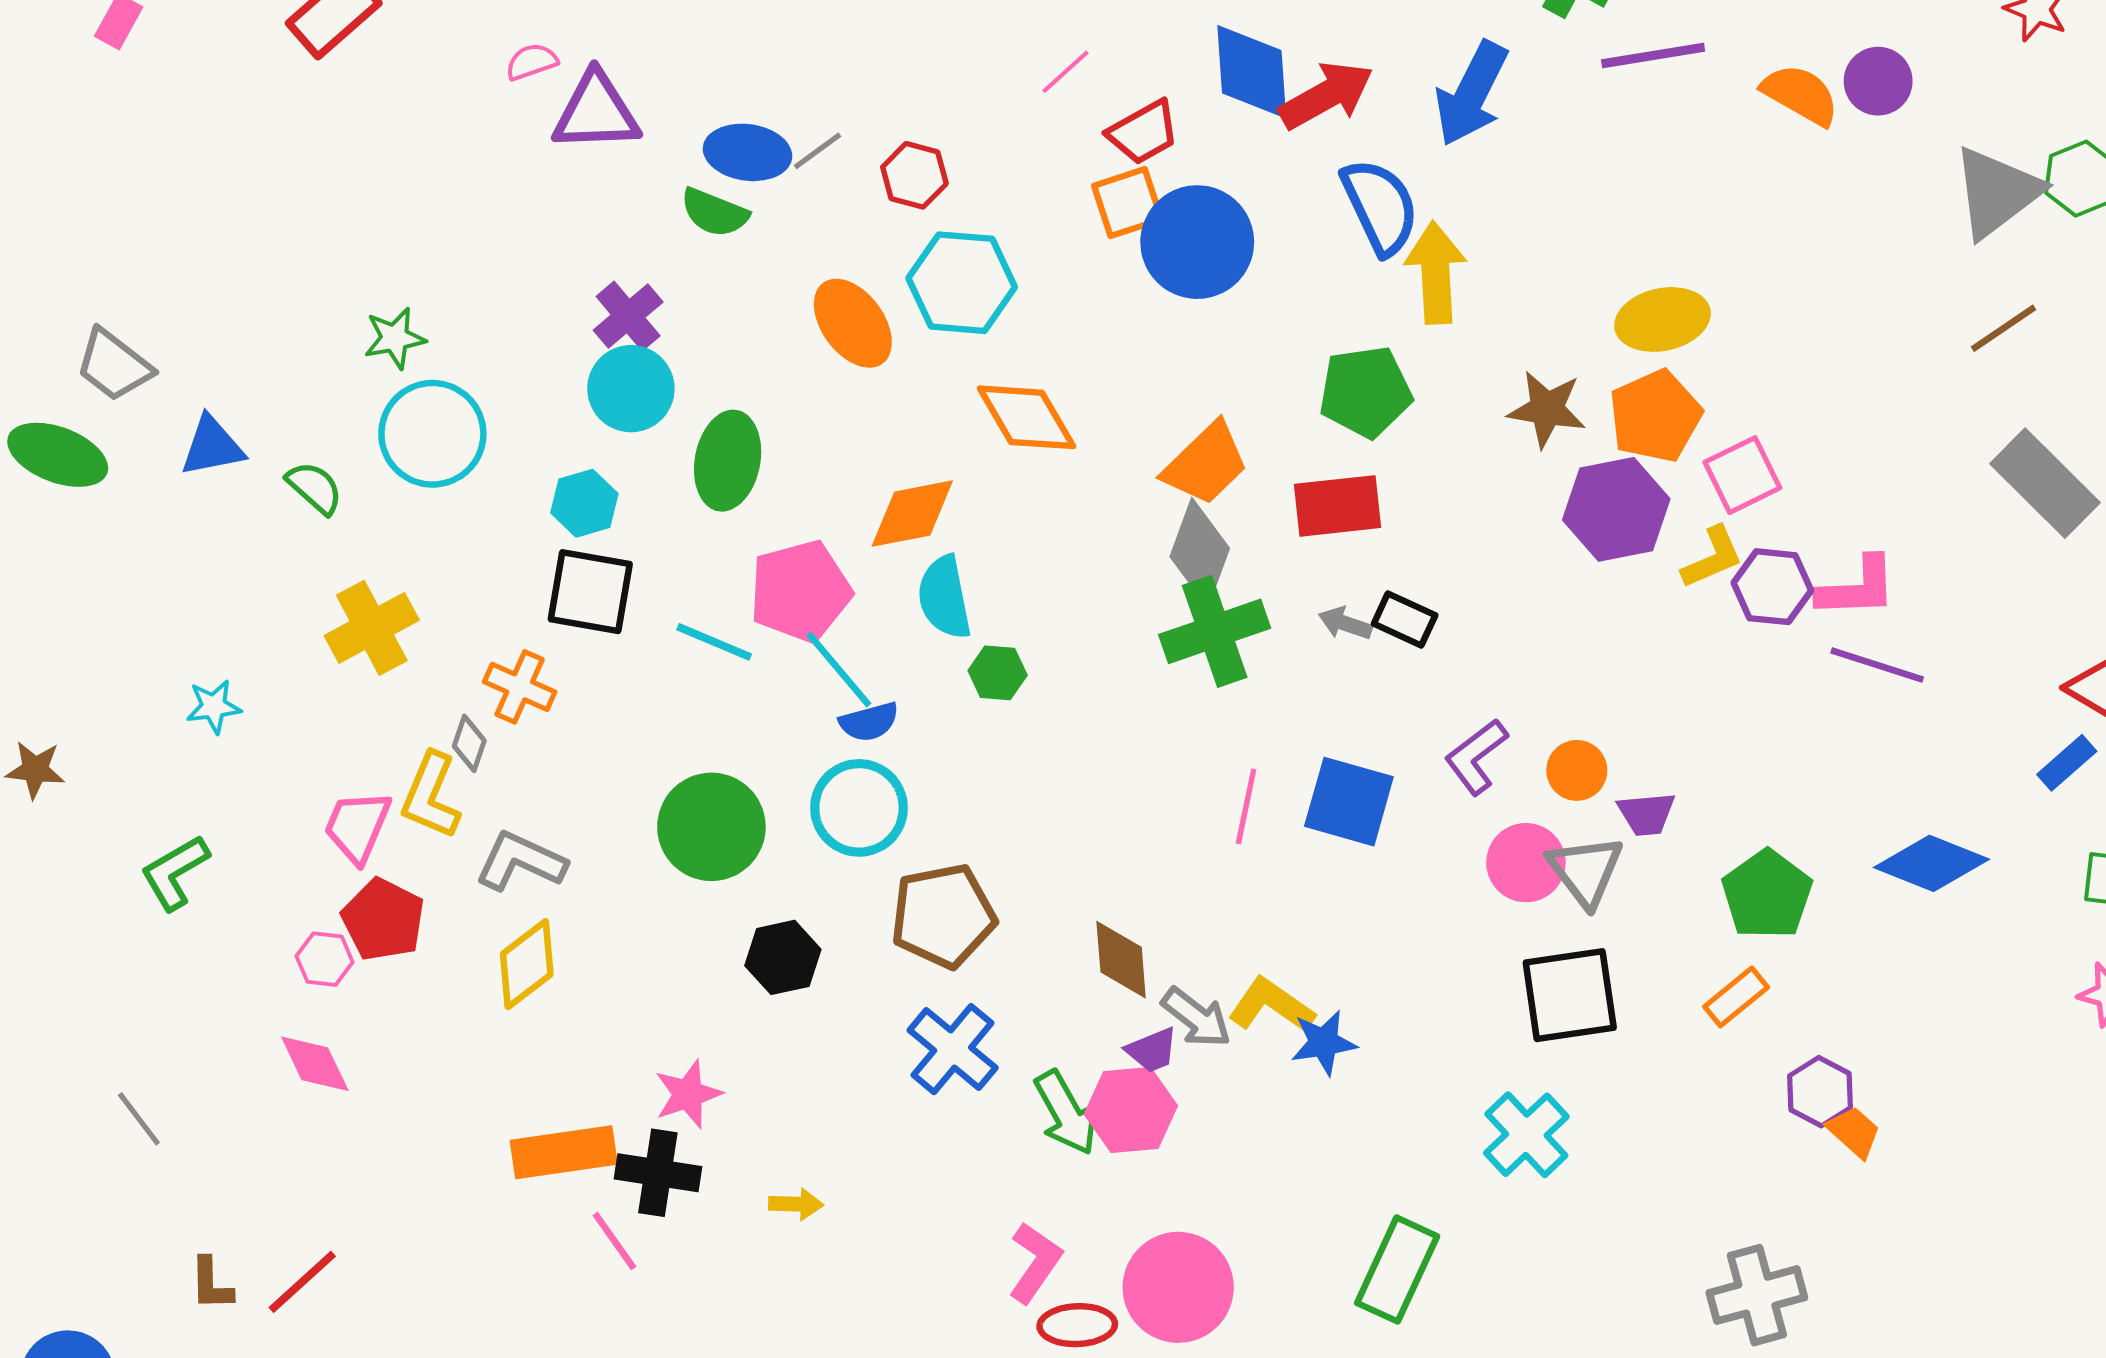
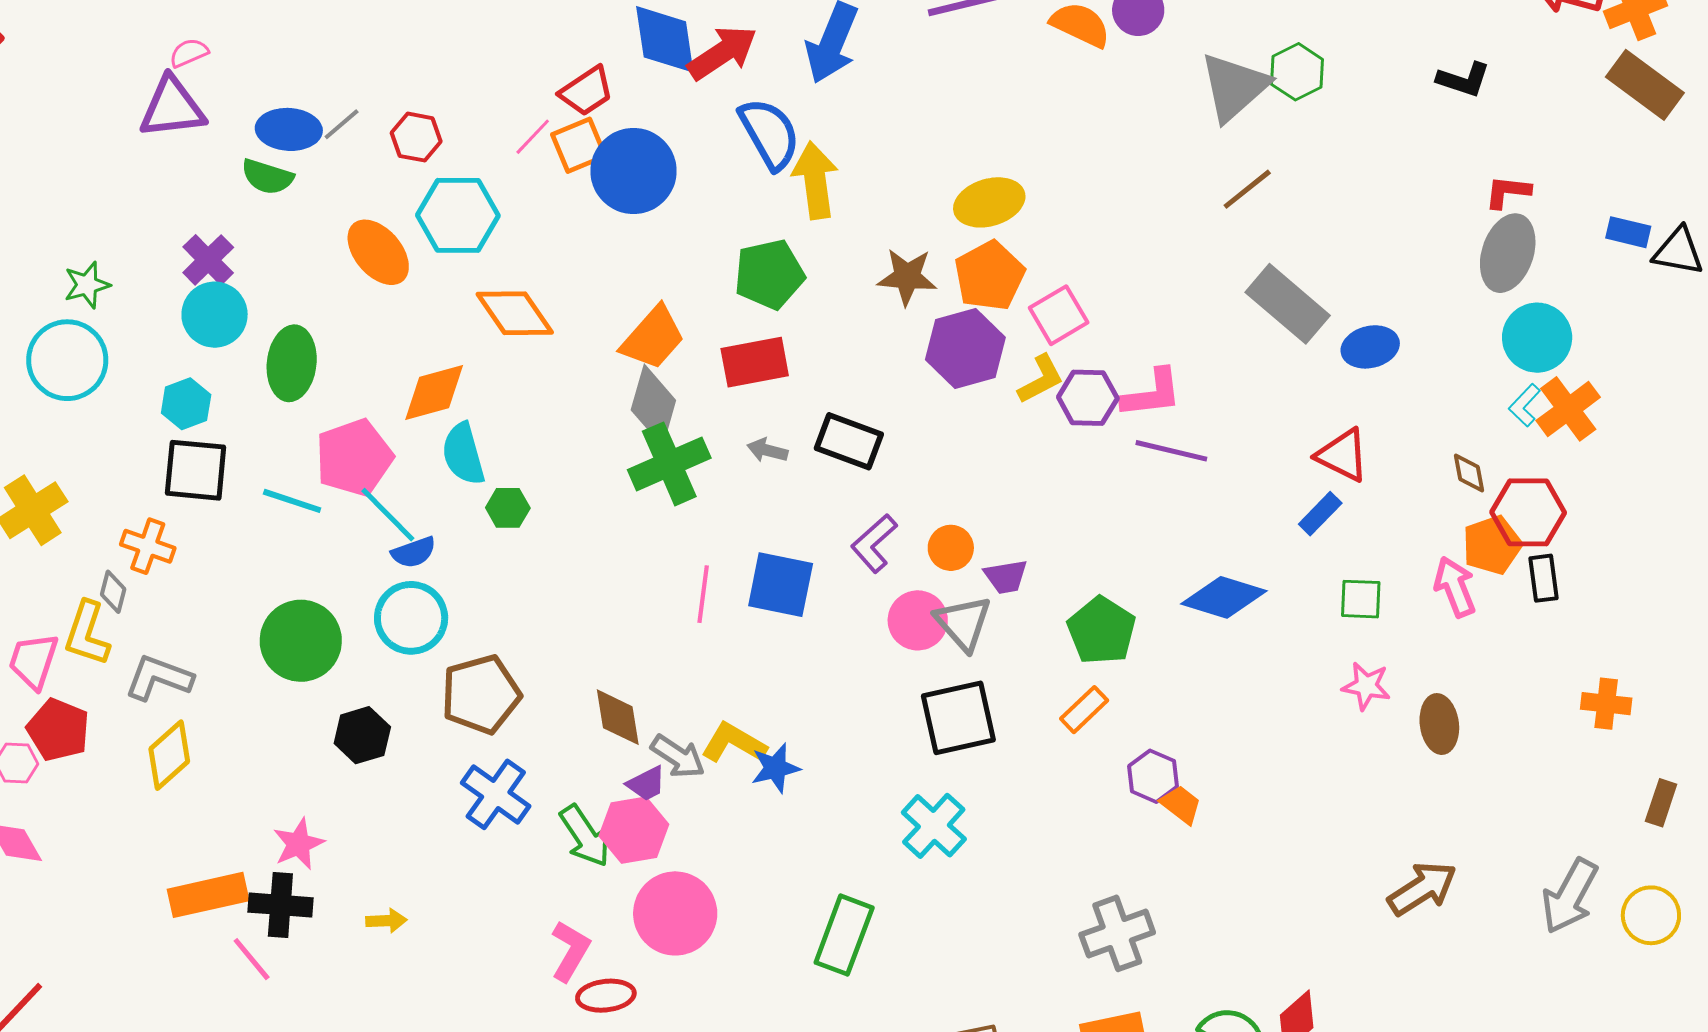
pink semicircle: (532, 62) -> (189, 53), moved
pink line: (1066, 72) -> (533, 137), moved
green star: (395, 338) -> (87, 285), moved
black rectangle: (1405, 619) -> (849, 441), moved, size x1.4
pink circle: (1178, 1287) -> (675, 913), moved

